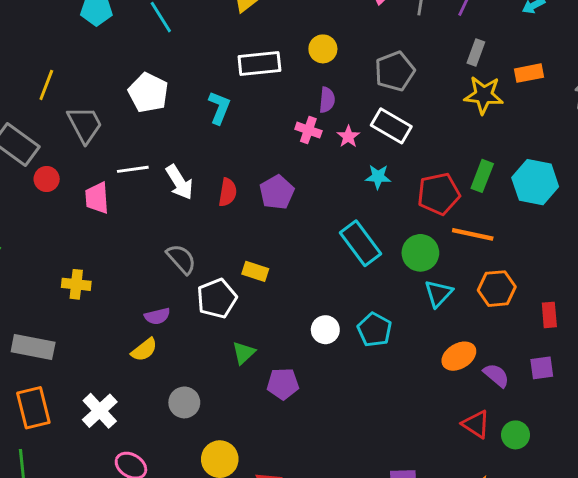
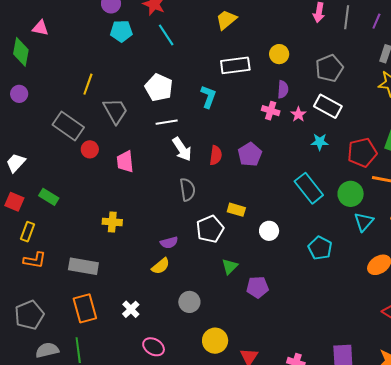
white line: (133, 169) -> (167, 122), moved
gray semicircle: (181, 259) -> (187, 190), moved, turned 35
white circle: (325, 330) -> (269, 231), moved
white cross: (100, 411) -> (131, 309), size x0.7

